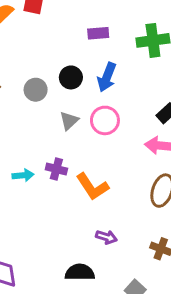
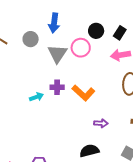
black circle: (71, 77) -> (96, 31), moved
blue arrow: (107, 77) -> (54, 23), moved
gray triangle: (69, 121) -> (57, 54), size x1.5

